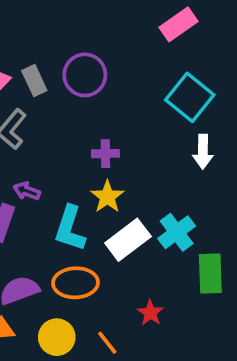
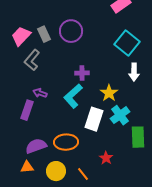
yellow star: (107, 197) -> (109, 93), moved
cyan L-shape: (70, 229) -> (73, 96), moved, turned 30
white rectangle: (128, 240) -> (94, 119), turned -35

